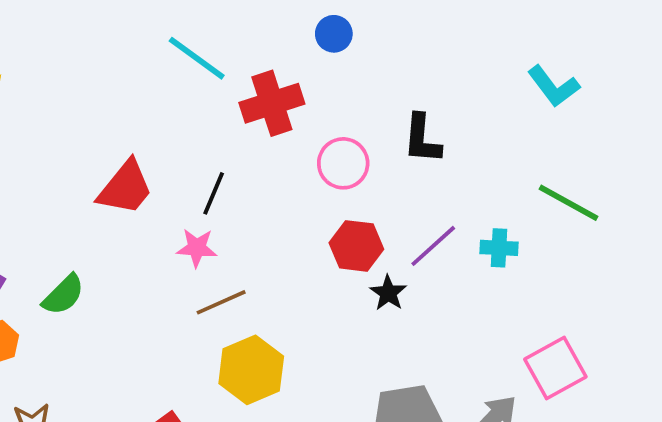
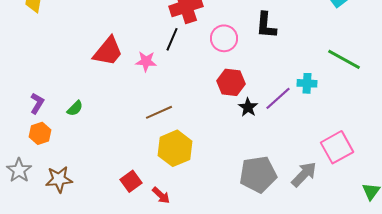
black line: (214, 193) -> (172, 39), moved
purple line: (433, 246) -> (278, 98), moved
pink star: (197, 248) -> (146, 61), moved
green semicircle: (63, 295) -> (75, 108), size x0.7

